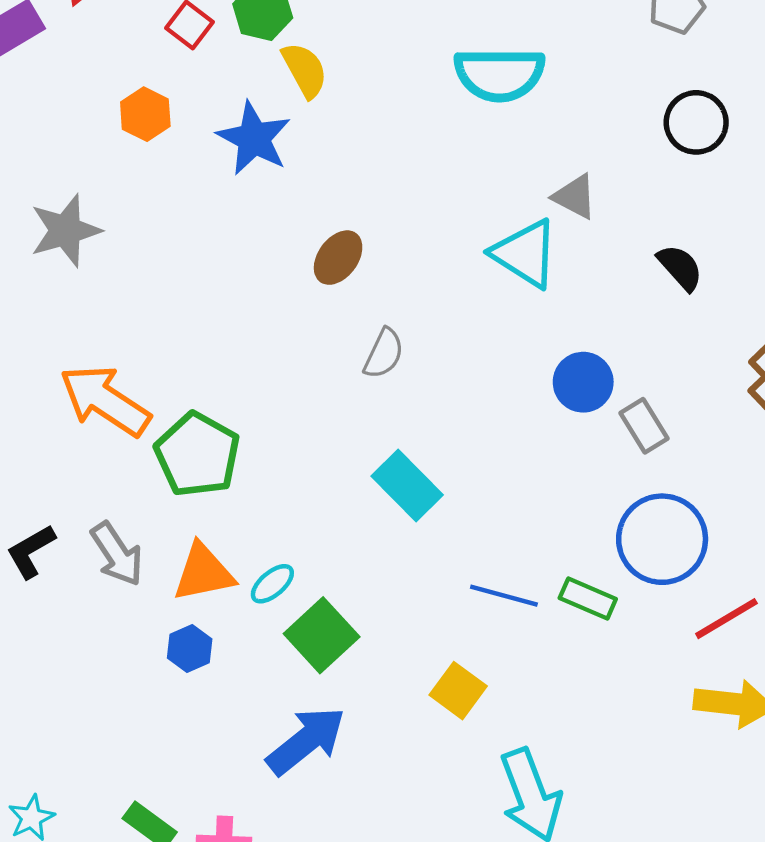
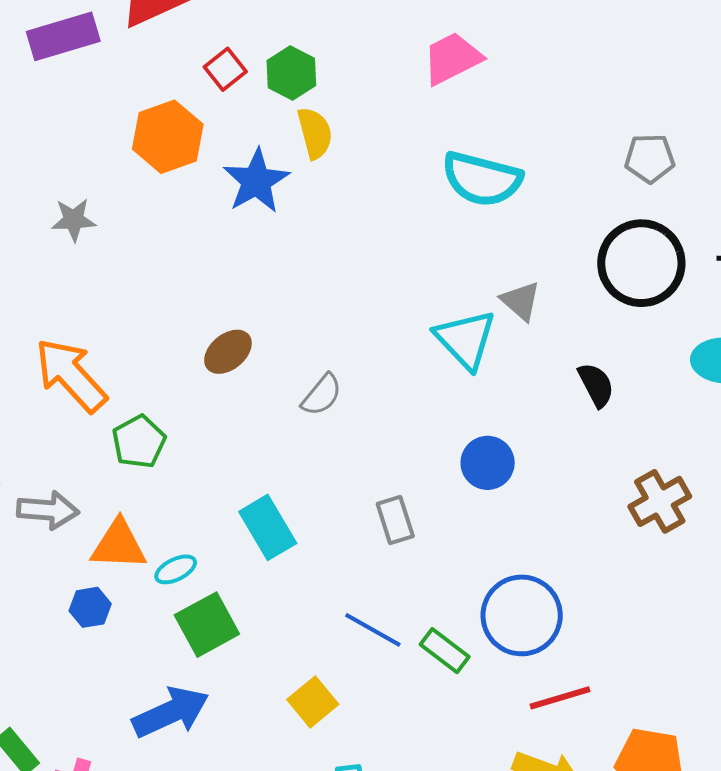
orange hexagon: (145, 114) -> (168, 137), size x1.5
black circle: (696, 122) -> (641, 263), size x1.5
gray star: (65, 231) -> (74, 220), size x0.7
brown ellipse: (338, 258) -> (228, 352), moved
gray rectangle: (644, 426) -> (395, 520), moved
green pentagon: (197, 455) -> (139, 442), size x0.7
cyan rectangle: (407, 486) -> (268, 527), moved
gray arrow: (117, 554) -> (48, 510), turned -66

